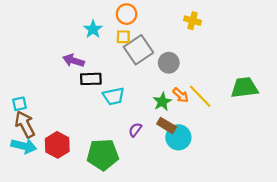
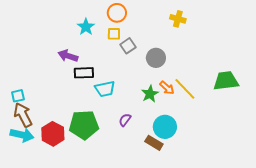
gray square: (138, 50) -> (128, 46), size x0.6
brown rectangle: (167, 125) -> (154, 143), moved
green pentagon: (103, 155) -> (84, 125), moved

